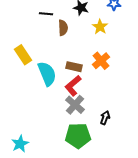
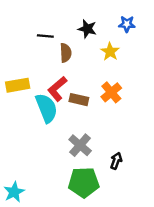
yellow rectangle: (23, 55) -> (18, 85), turned -66
red L-shape: (73, 86) -> (57, 89), moved

